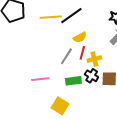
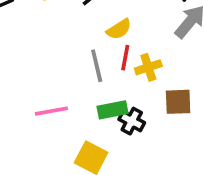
gray line: (66, 56) -> (97, 66), turned -42
black cross: (92, 76) -> (132, 121), moved

